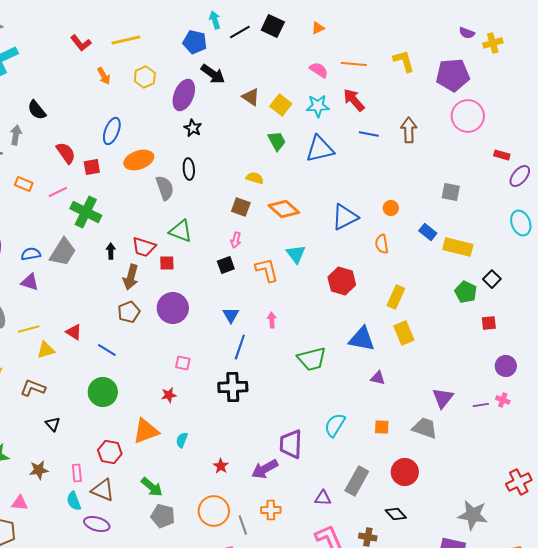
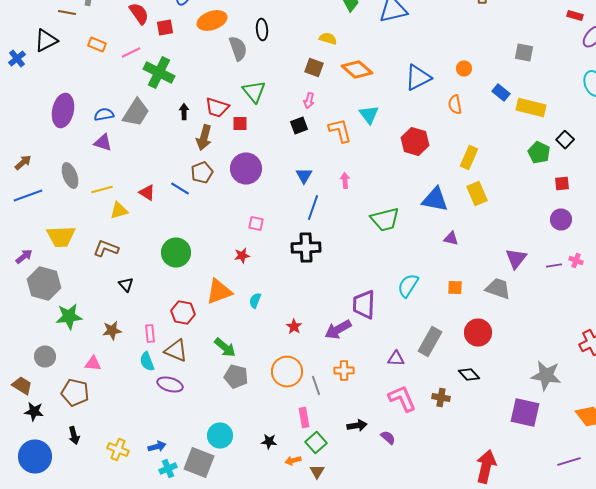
green triangle: (181, 231) -> (254, 92), turned 30
blue line: (107, 350) -> (180, 188), moved
purple circle: (506, 366) -> (561, 220), moved

